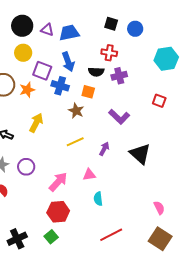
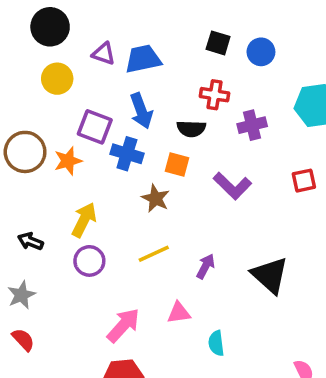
black circle: (22, 26) -> (50, 27), moved
yellow circle: (23, 53) -> (57, 79), moved
purple cross: (119, 76) -> (252, 125), moved
red square: (159, 101) -> (304, 181), turned -32
purple L-shape: (119, 117) -> (232, 186), moved
purple circle: (26, 167) -> (89, 261), moved
cyan semicircle: (98, 199) -> (216, 343), moved

